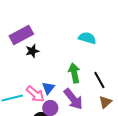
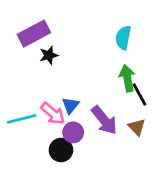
cyan semicircle: (87, 38) -> (123, 38), turned -96
green arrow: (74, 73) -> (127, 78), moved
brown triangle: (105, 102) -> (137, 127), moved, turned -32

